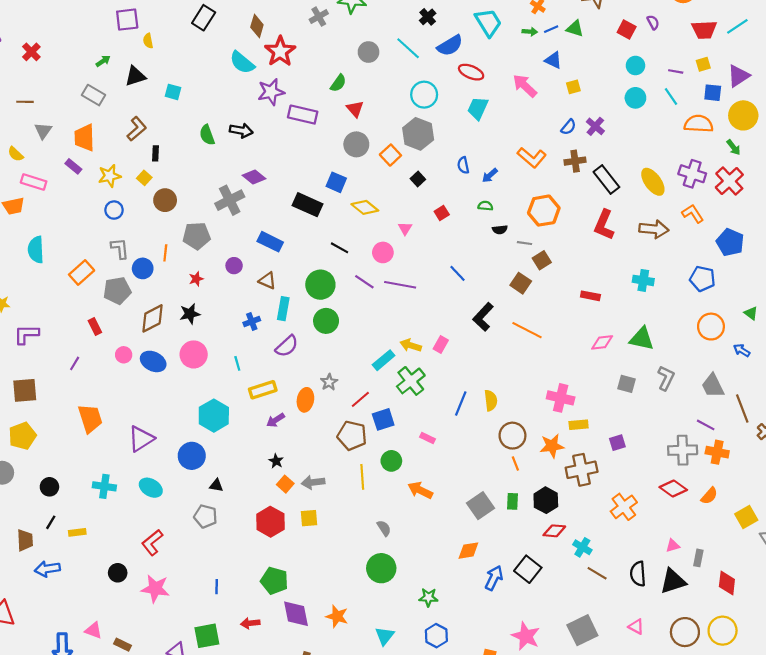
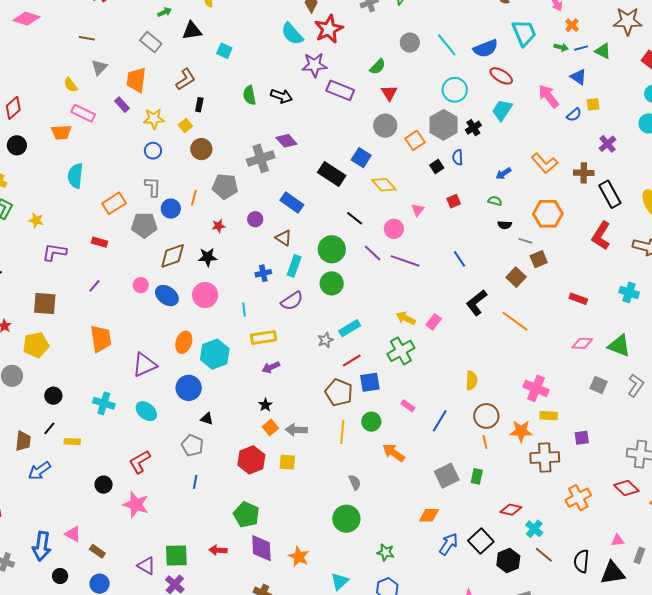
black cross: (428, 17) -> (473, 128), moved
blue semicircle: (568, 127) -> (574, 115), moved
blue semicircle: (463, 165) -> (458, 157), moved
red rectangle: (95, 327) -> (99, 242), moved, turned -56
cyan rectangle: (384, 360) -> (350, 328), moved
orange ellipse: (305, 400) -> (184, 342), moved
blue line: (461, 403) -> (440, 421), moved
black hexagon: (546, 500) -> (508, 561), moved
blue arrow: (47, 569) -> (40, 471), turned -35
blue line: (217, 587) -> (195, 482), moved

